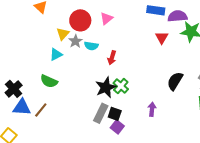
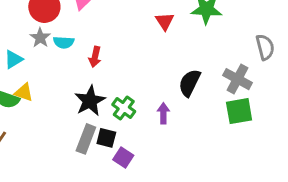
yellow triangle: (63, 34) -> (24, 92), moved, turned -48
green cross: (121, 86) -> (124, 108), moved
purple arrow: (152, 109) -> (163, 113), moved
purple square: (117, 127) -> (123, 158), moved

